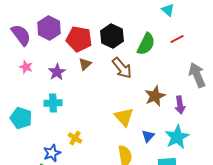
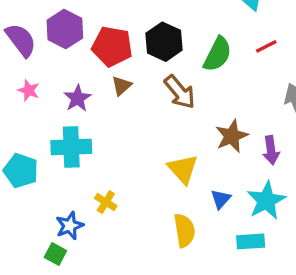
cyan cross: (53, 103) -> (71, 147), size x1.4

